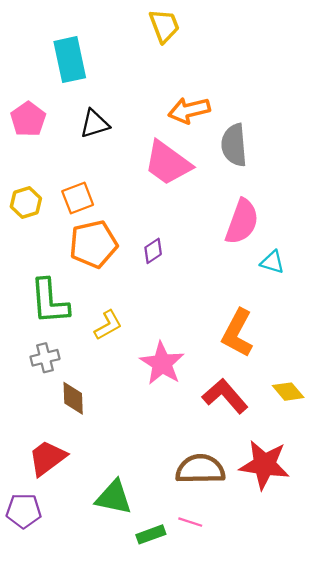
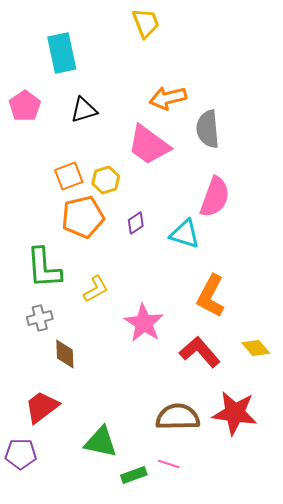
yellow hexagon: (26, 202) -> (106, 180), moved
cyan triangle: (272, 262) -> (185, 234), moved, size x1.4

